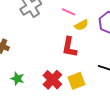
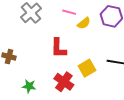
red L-shape: (69, 47) -> (59, 48), moved
yellow square: (76, 81) -> (87, 68), moved

